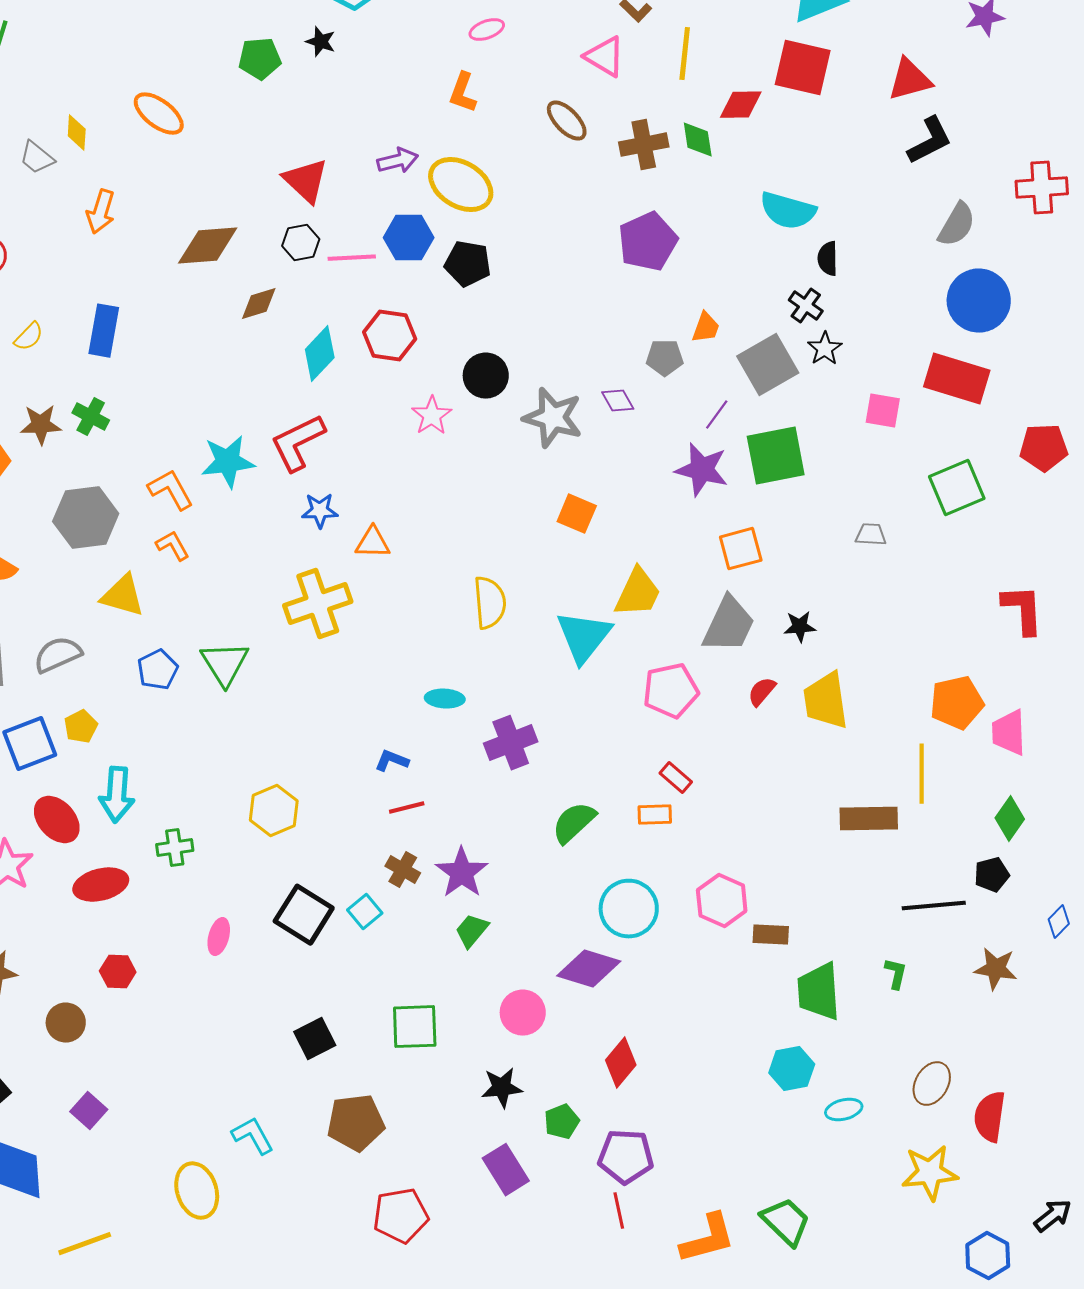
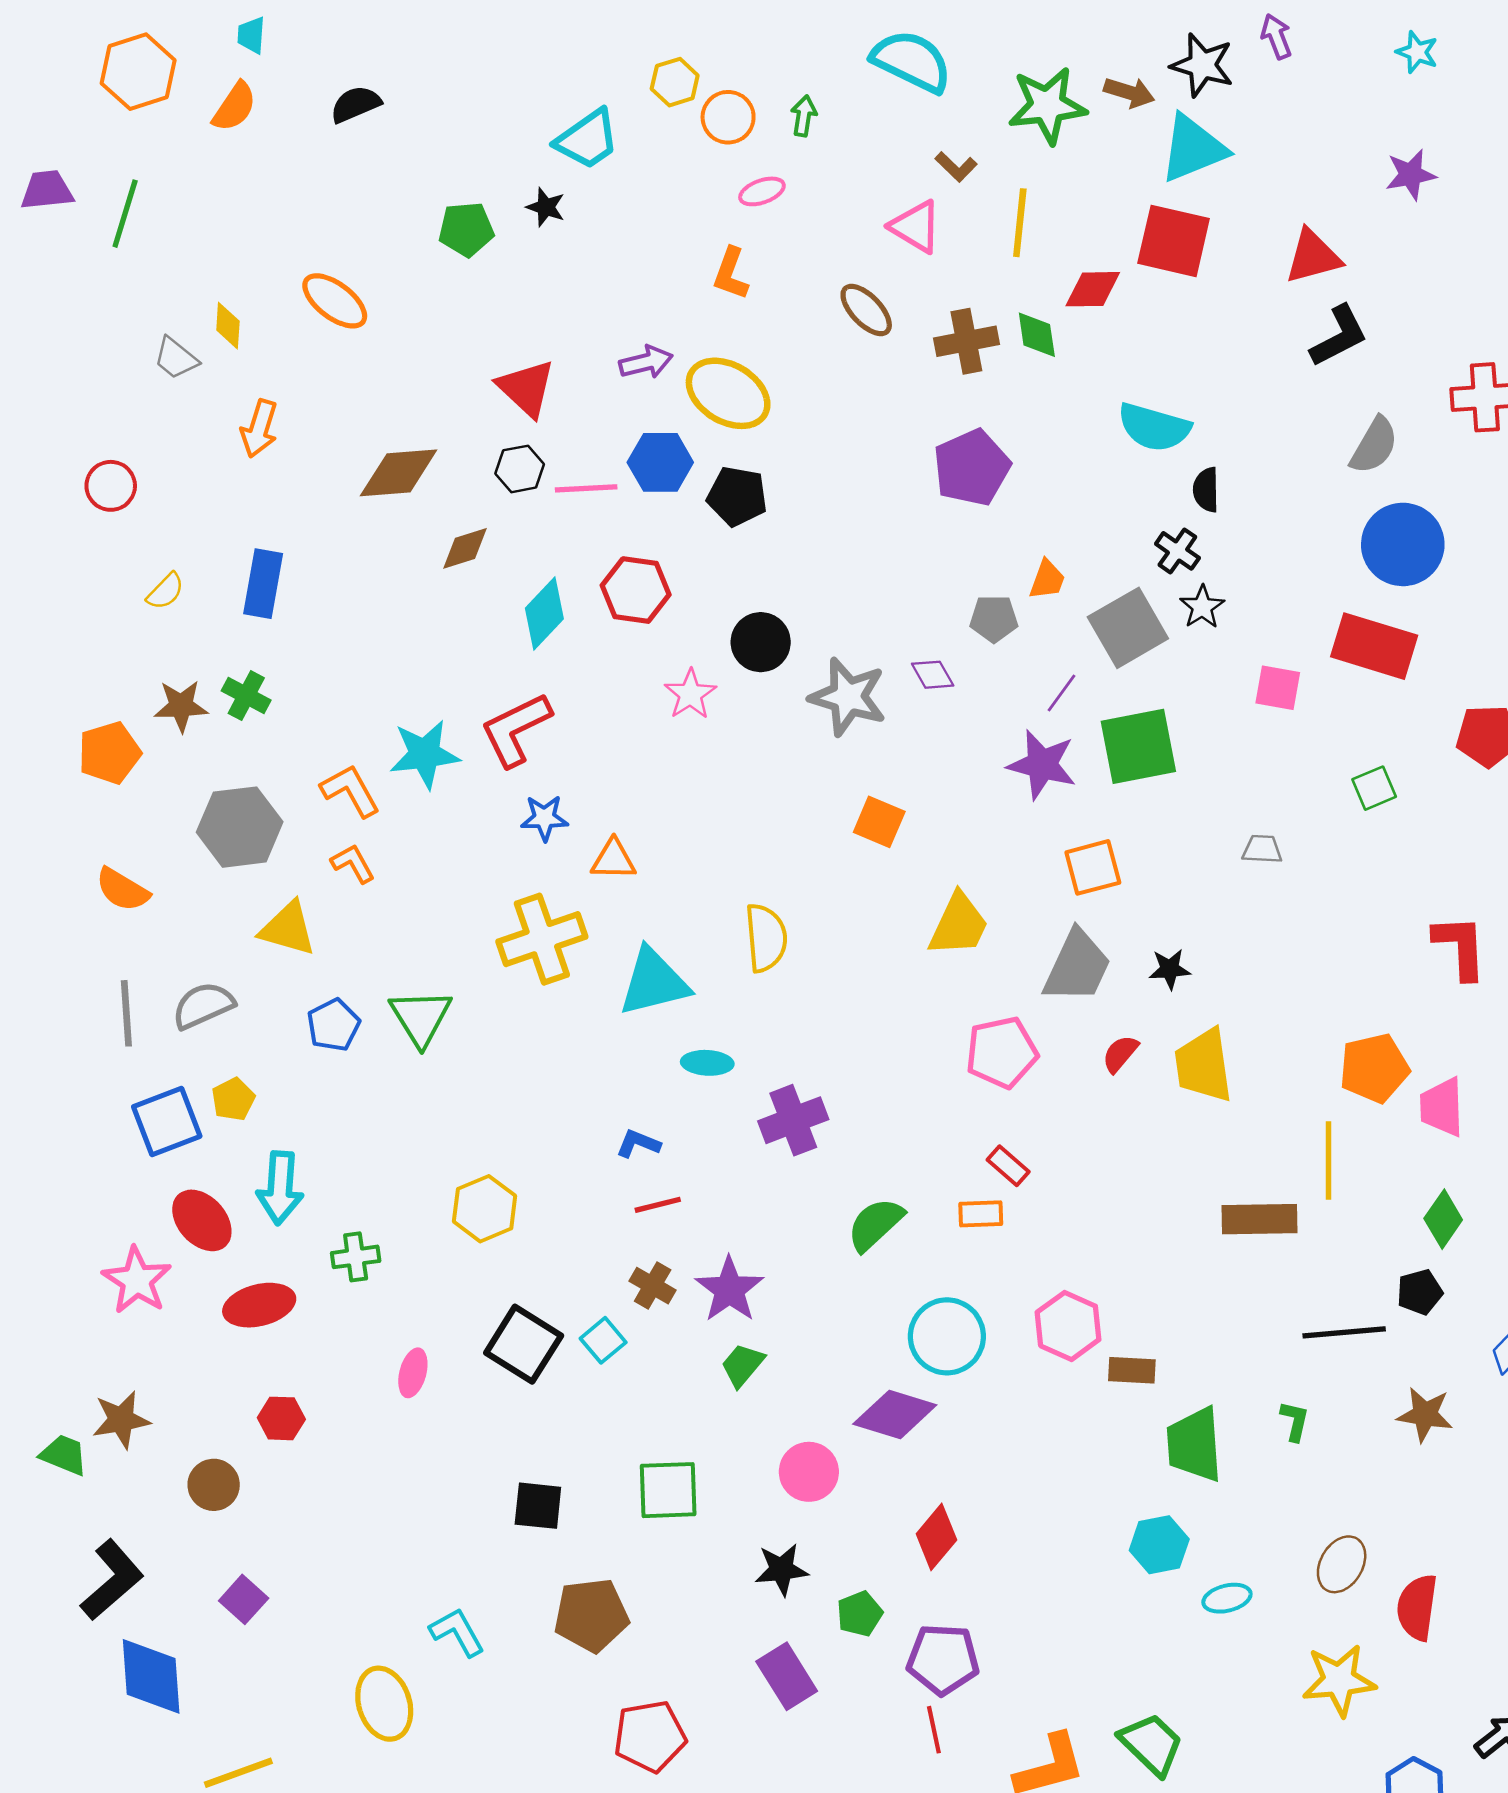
green square: (957, 488) -> (1374, 788), size x0.6
cyan triangle: (584, 637) -> (654, 982), moved, turned 38
black square: (315, 1039) -> (538, 1506), turned 33

